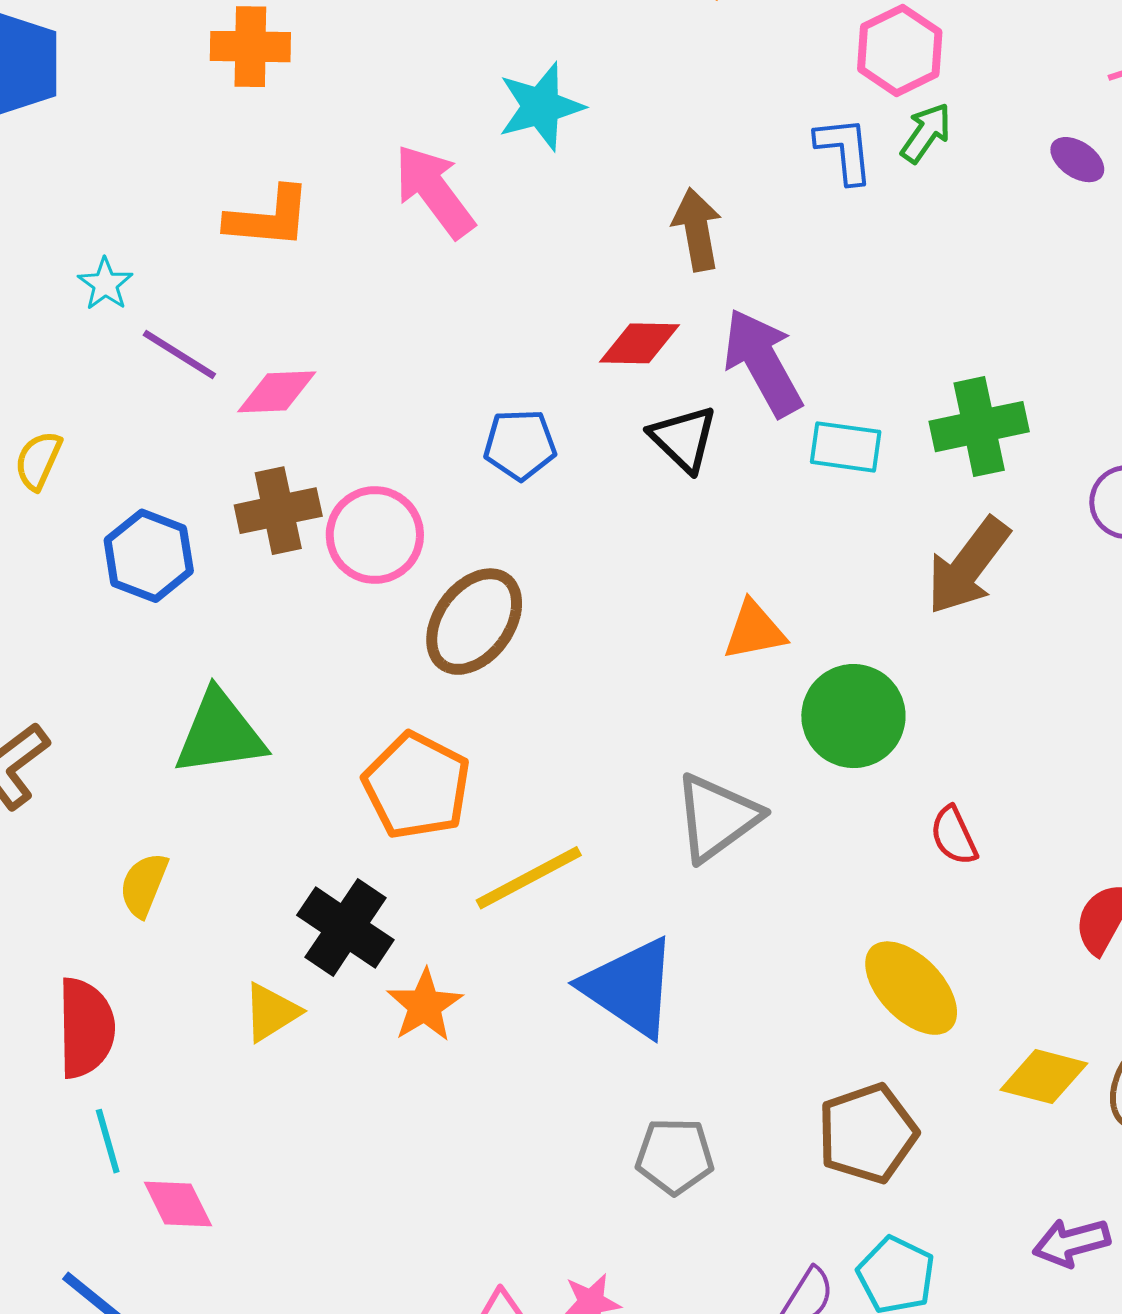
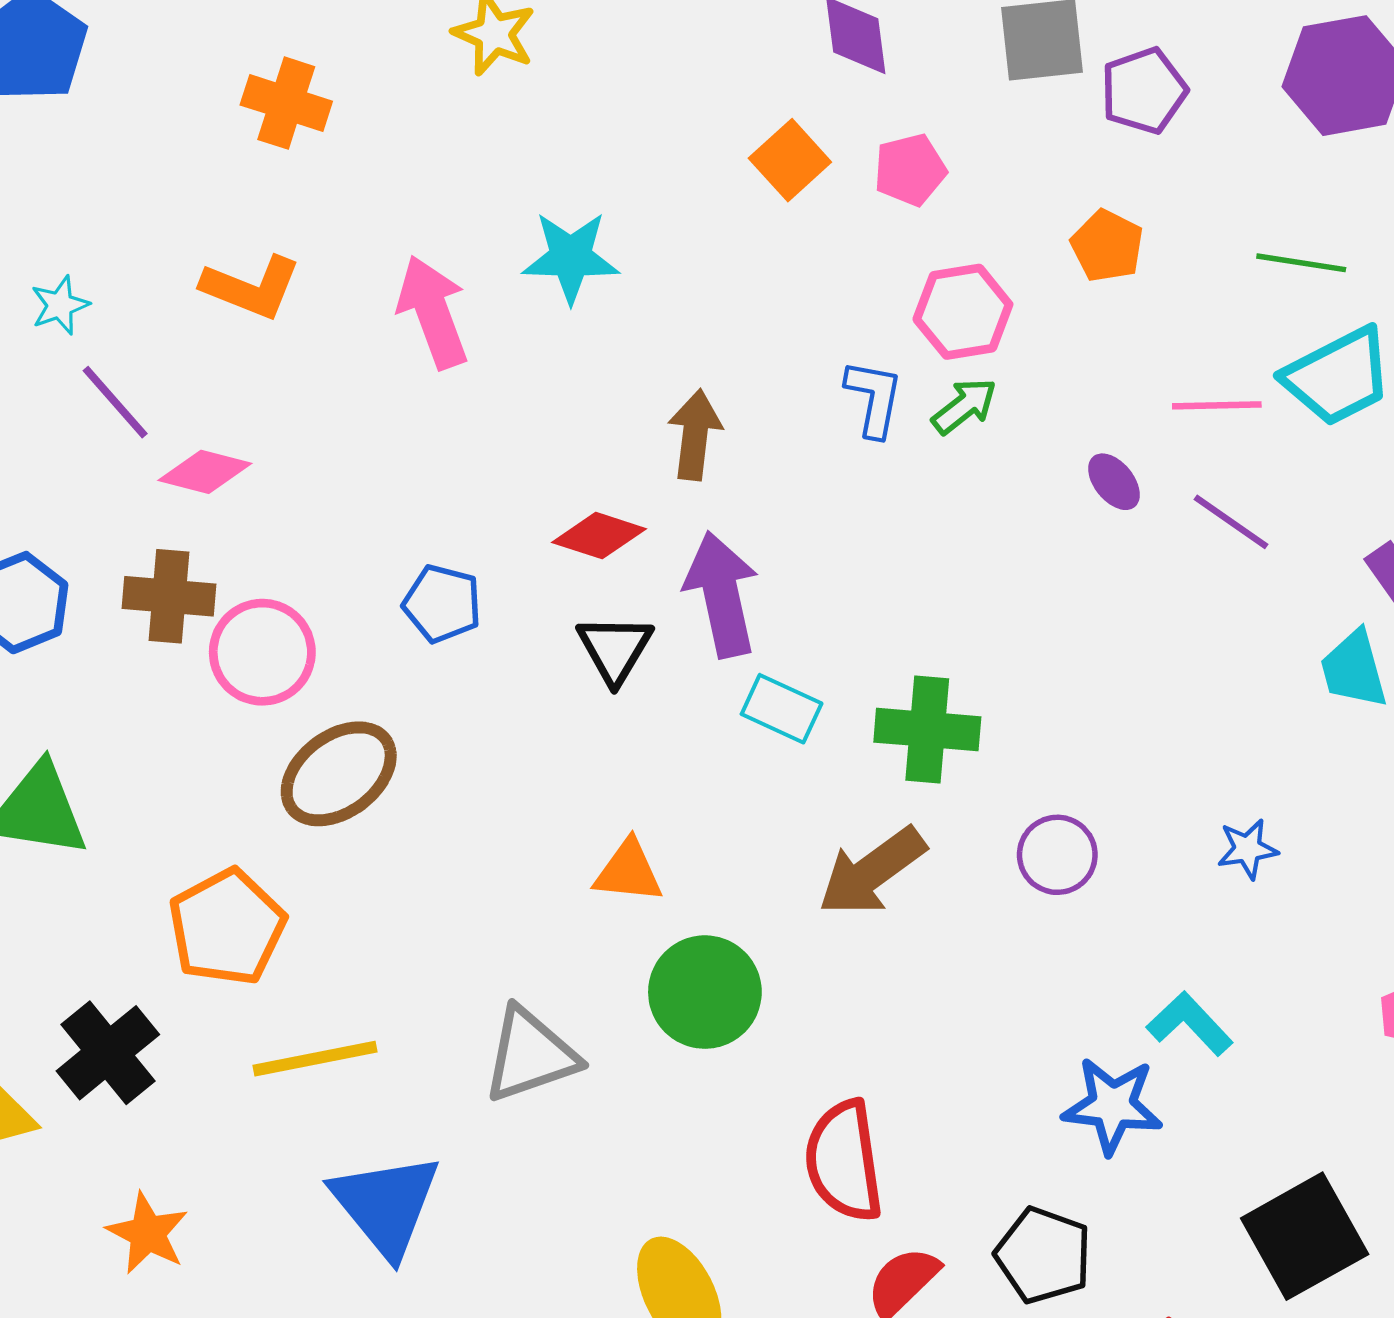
red semicircle: (954, 836) -> (844, 1161), moved, size x1.8
orange star: (425, 1005) -> (148, 1233), moved, turned -30

